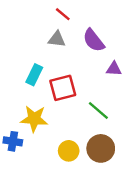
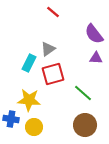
gray triangle: (57, 39) -> (48, 49), moved, turned -42
purple semicircle: (94, 40) -> (94, 34), moved
yellow circle: (69, 151) -> (34, 127), moved

